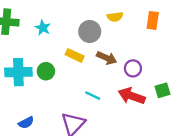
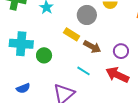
brown arrow: (107, 58) -> (92, 47), moved
green circle: (46, 71) -> (44, 55), moved

